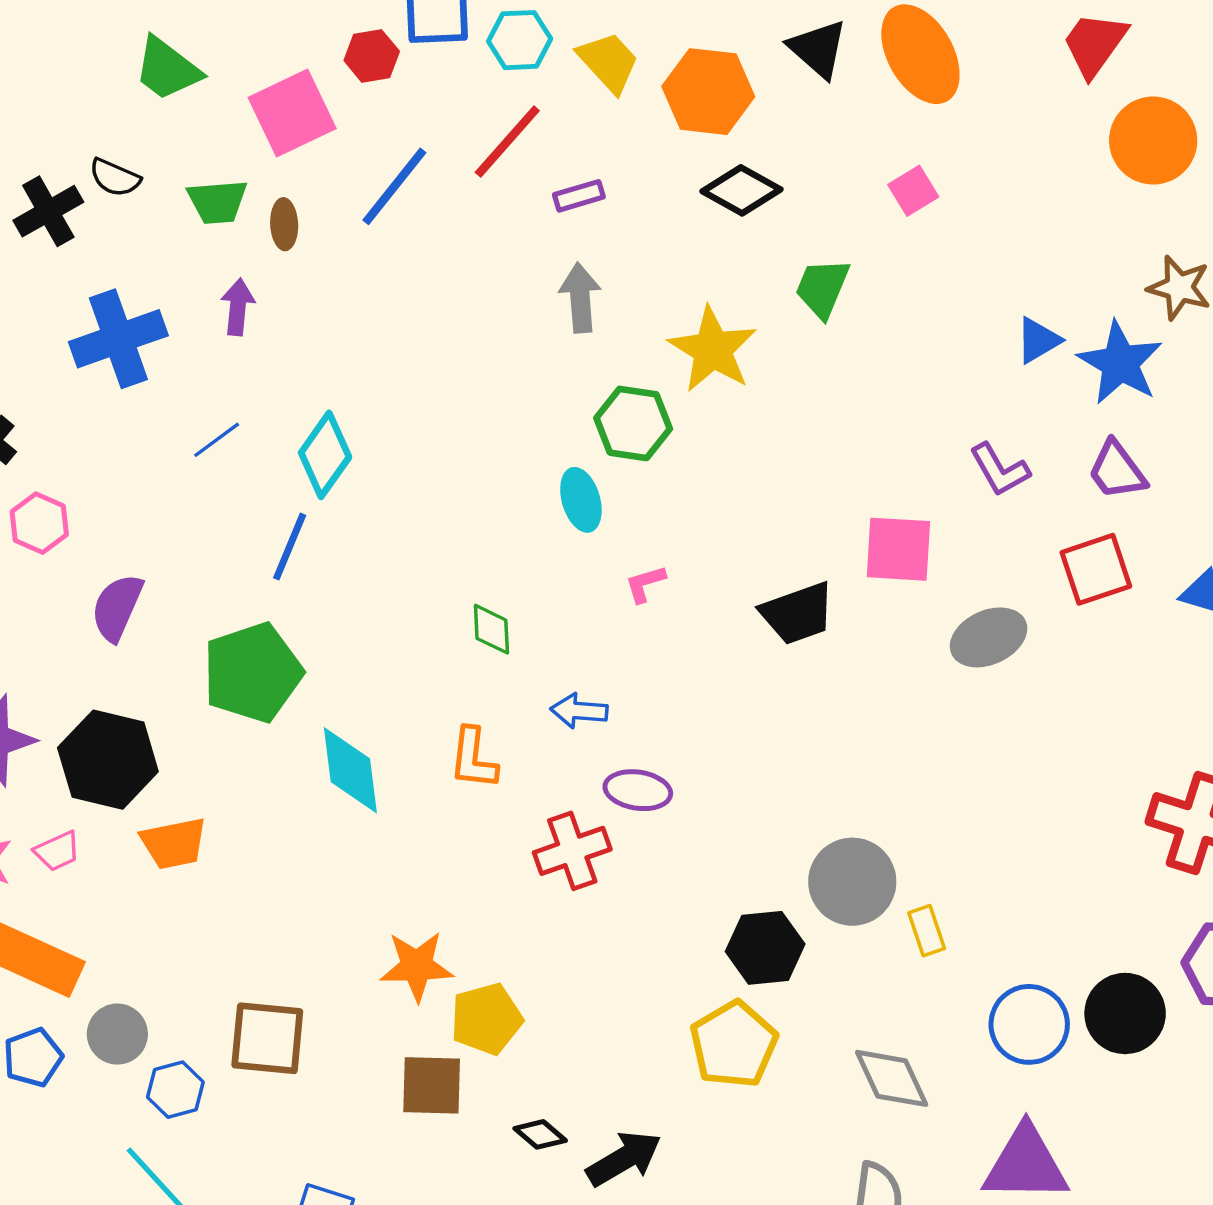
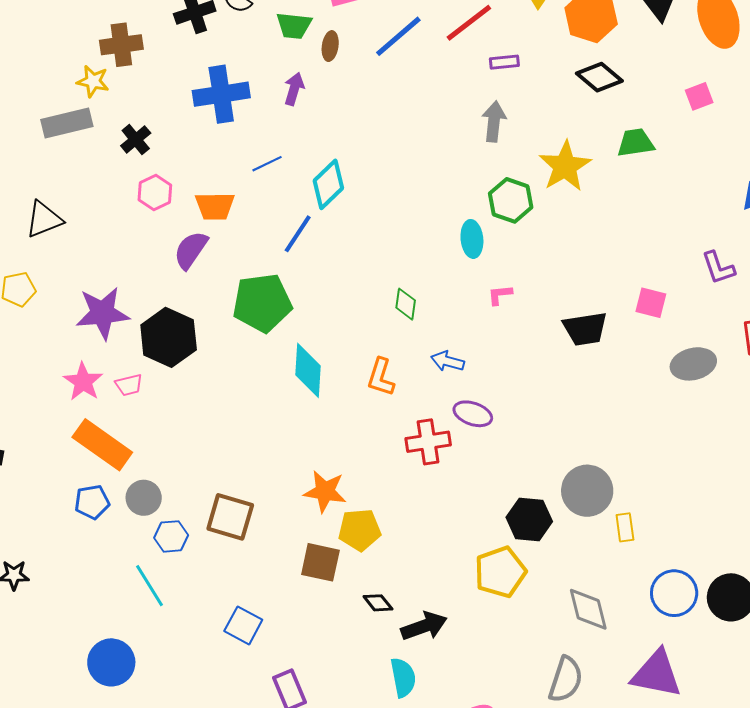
green trapezoid: (822, 288) -> (636, 143), turned 48
pink square: (898, 549) -> (651, 303), size x0.7
orange trapezoid: (174, 843) -> (215, 206), moved

